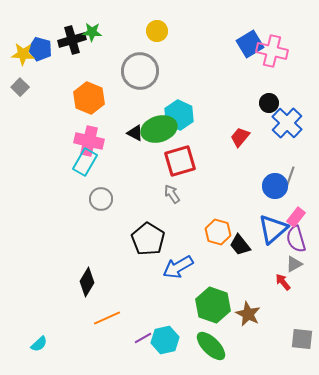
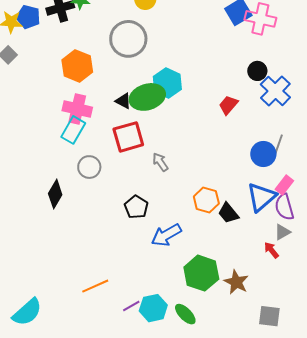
red square: (180, 161) -> (128, 137), moved
black pentagon: (148, 239) -> (136, 207), size x0.7
black diamond: (87, 282) -> (55, 194), moved
gray square: (302, 339) -> (269, 316), moved
cyan semicircle: (39, 344) -> (27, 312), size x1.8
green ellipse: (211, 346) -> (185, 314), moved, size x0.7

